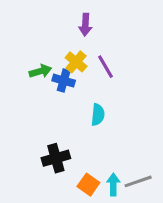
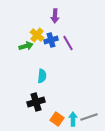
yellow cross: (76, 62) -> (37, 35), moved
blue cross: (64, 81) -> (51, 40), moved, turned -32
cyan semicircle: (98, 115) -> (42, 76), moved

